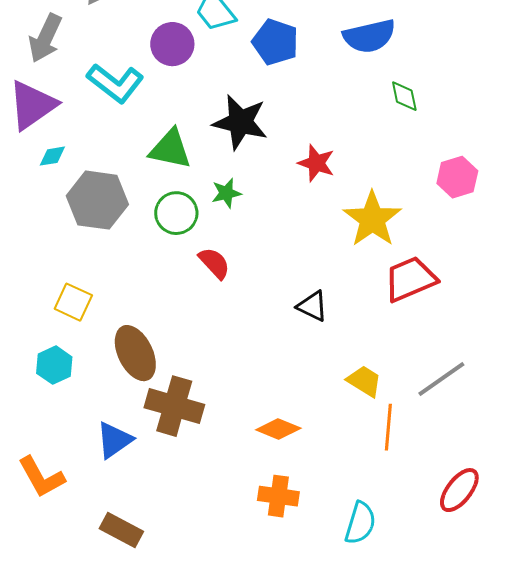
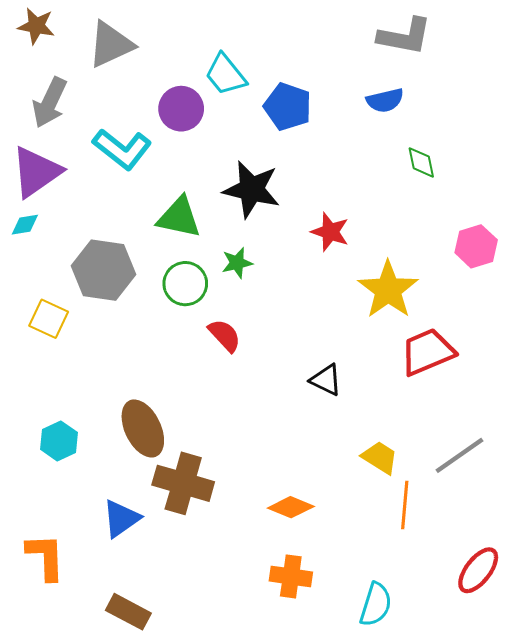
blue semicircle: (369, 36) -> (385, 100), size x0.7
cyan diamond: (52, 156) -> (25, 225), moved
yellow square: (73, 302) -> (49, 319), moved
orange L-shape: (41, 477) -> (46, 557), turned -153

